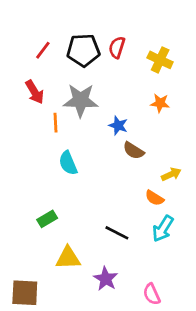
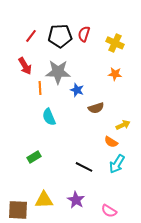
blue star: (118, 125) -> (77, 90), moved
brown semicircle: (134, 151) -> (96, 108), turned -49
yellow triangle: (68, 258) -> (44, 200), moved
pink semicircle: (152, 294) -> (109, 211), turned -35

